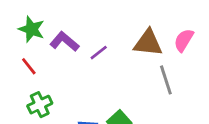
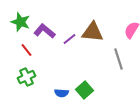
brown triangle: (148, 43) -> (92, 32), moved
red line: (29, 66) -> (26, 50), moved

